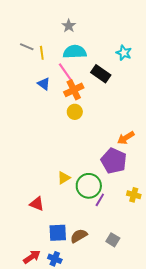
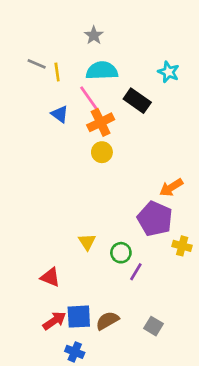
yellow triangle: (64, 178) -> (87, 242), turned -32
green circle: (89, 186) -> (121, 253), size x0.6
yellow cross: (134, 195) -> (182, 246), moved
red arrow: (32, 257) -> (54, 321), moved

